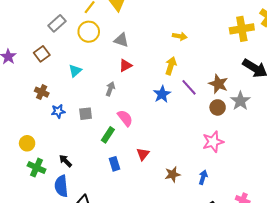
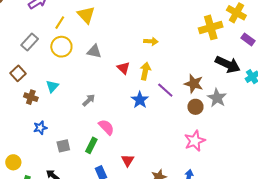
red triangle: (125, 66) -> (123, 68), moved, turned -40
gray arrow: (110, 89) -> (89, 100), turned 32
brown cross: (42, 92) -> (31, 97), moved
gray square: (86, 114) -> (63, 146), moved

